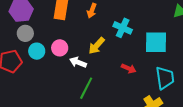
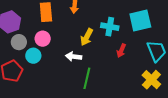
cyan cross: (123, 28) -> (110, 27), moved
pink circle: (60, 48) -> (43, 39), moved
red arrow: (129, 68) -> (121, 51), turned 104

